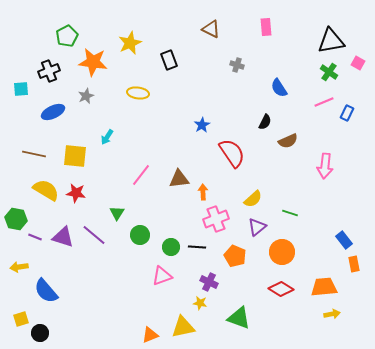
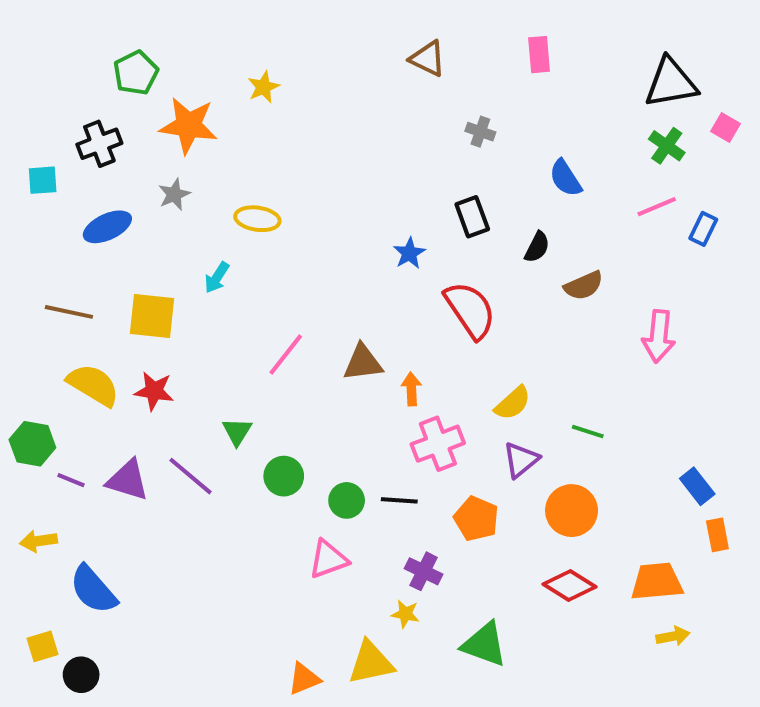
yellow star: (130, 43) -> (263, 87), size x0.7
black rectangle: (169, 60) -> (472, 217), moved
yellow ellipse: (138, 93) -> (257, 219), moved

